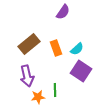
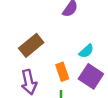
orange rectangle: (56, 48) -> (62, 72), moved

